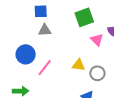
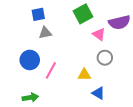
yellow triangle: (79, 65) -> (84, 75), moved
gray circle: (97, 73) -> (105, 58), moved

